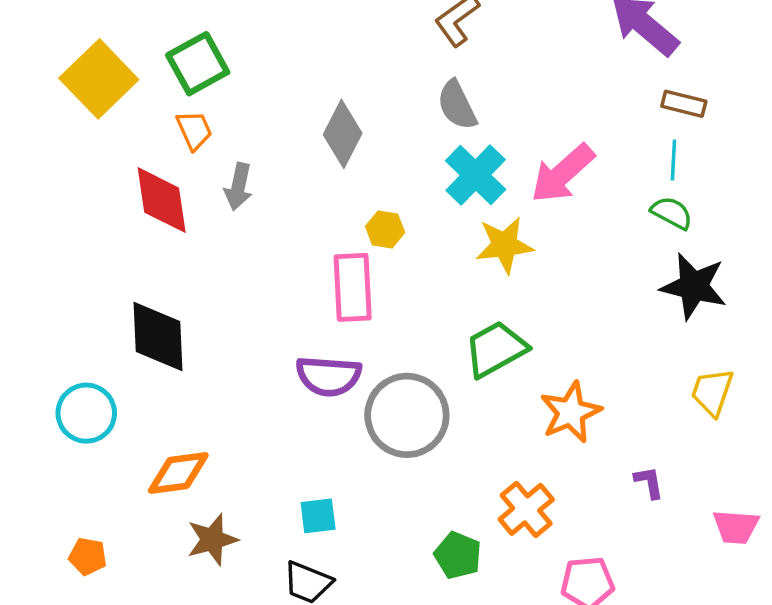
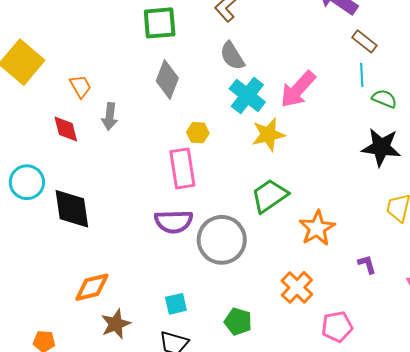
green square: (198, 64) -> (160, 23), moved, turned 30
brown rectangle: (684, 104) -> (364, 41), turned 30
red diamond: (162, 200) -> (66, 129), size x0.7
green semicircle: (672, 213) -> (384, 99), moved
cyan circle: (86, 413) -> (27, 182), moved
green pentagon: (458, 555) -> (238, 322), moved

